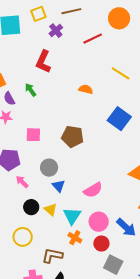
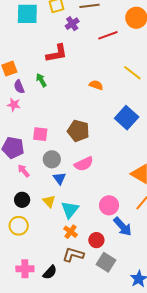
red L-shape: (43, 62) -> (57, 53), turned -130
pink square: (33, 135) -> (40, 134), moved
pink semicircle: (93, 190) -> (84, 164), moved
black circle: (31, 207) -> (22, 200), moved
pink circle: (99, 222) -> (109, 205), moved
brown L-shape: (52, 256) -> (73, 255), moved

